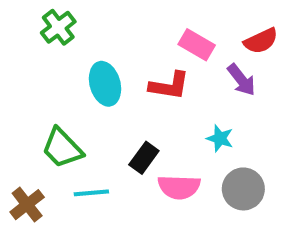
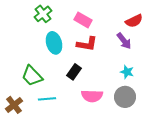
green cross: (58, 27) -> (43, 14), moved
pink rectangle: (197, 45) -> (83, 20), moved
cyan star: (220, 138) -> (127, 72), moved
black rectangle: (144, 158) -> (74, 72), moved

